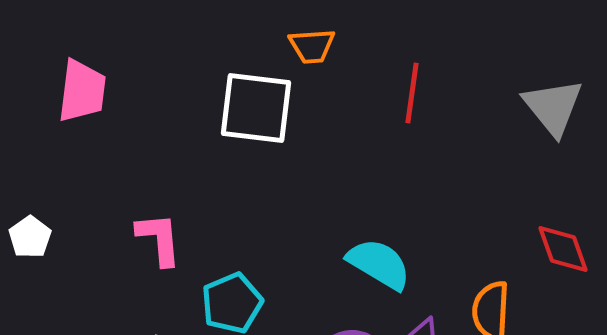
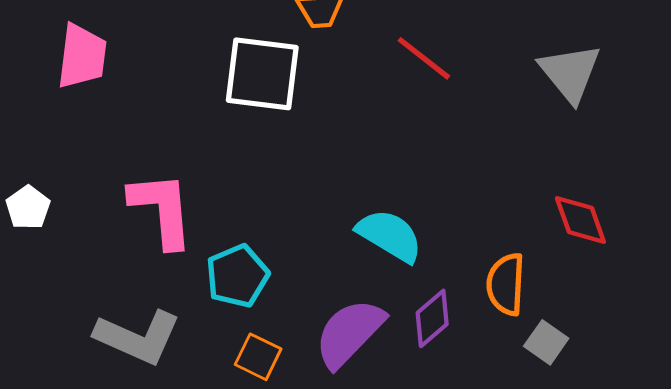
red line: (412, 93) -> (424, 58), turned -60
pink L-shape: (159, 239) -> (162, 210), size x1.4

